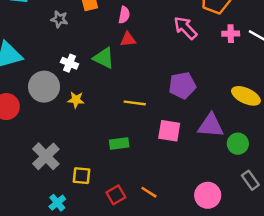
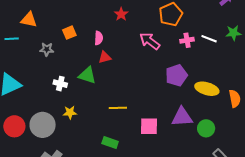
purple pentagon: (182, 85) -> (176, 75), moved
gray circle: (44, 87) -> (43, 125), moved
green rectangle: (119, 143) -> (110, 143), turned 35

